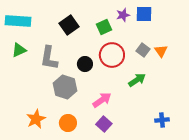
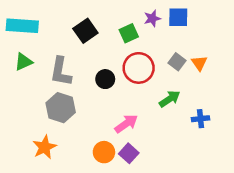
gray hexagon: (65, 87) -> (61, 108), moved
blue cross: (162, 120) -> (201, 119), moved
orange circle: (68, 123) -> (104, 152), moved

